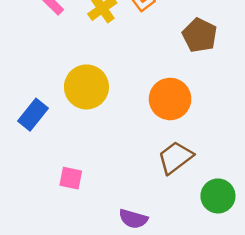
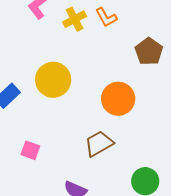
brown trapezoid: (175, 158) -> (99, 144), moved

